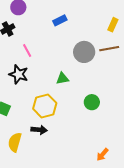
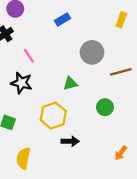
brown line: (109, 49) -> (121, 72), moved
black arrow: (39, 130) -> (70, 141), moved
orange arrow: (102, 154) -> (121, 153), moved

